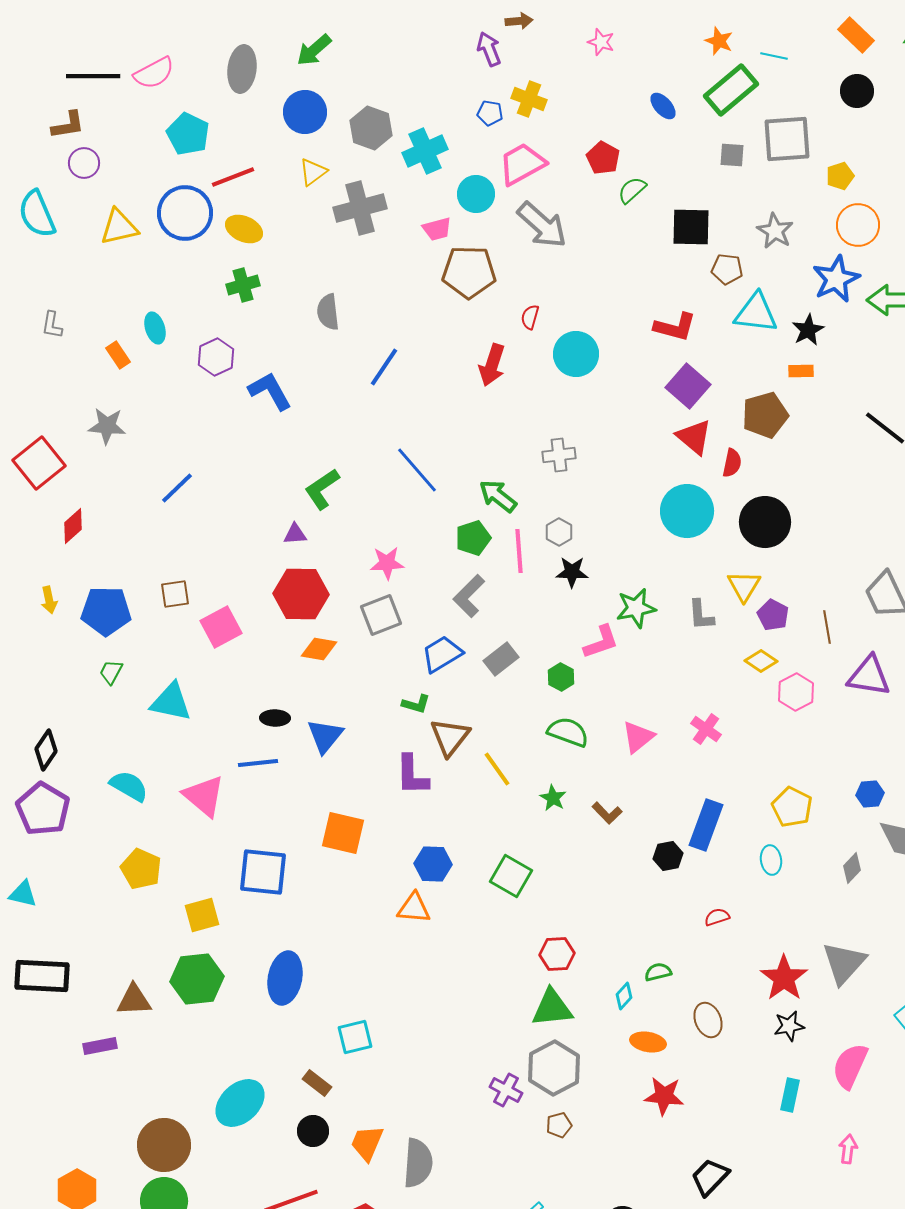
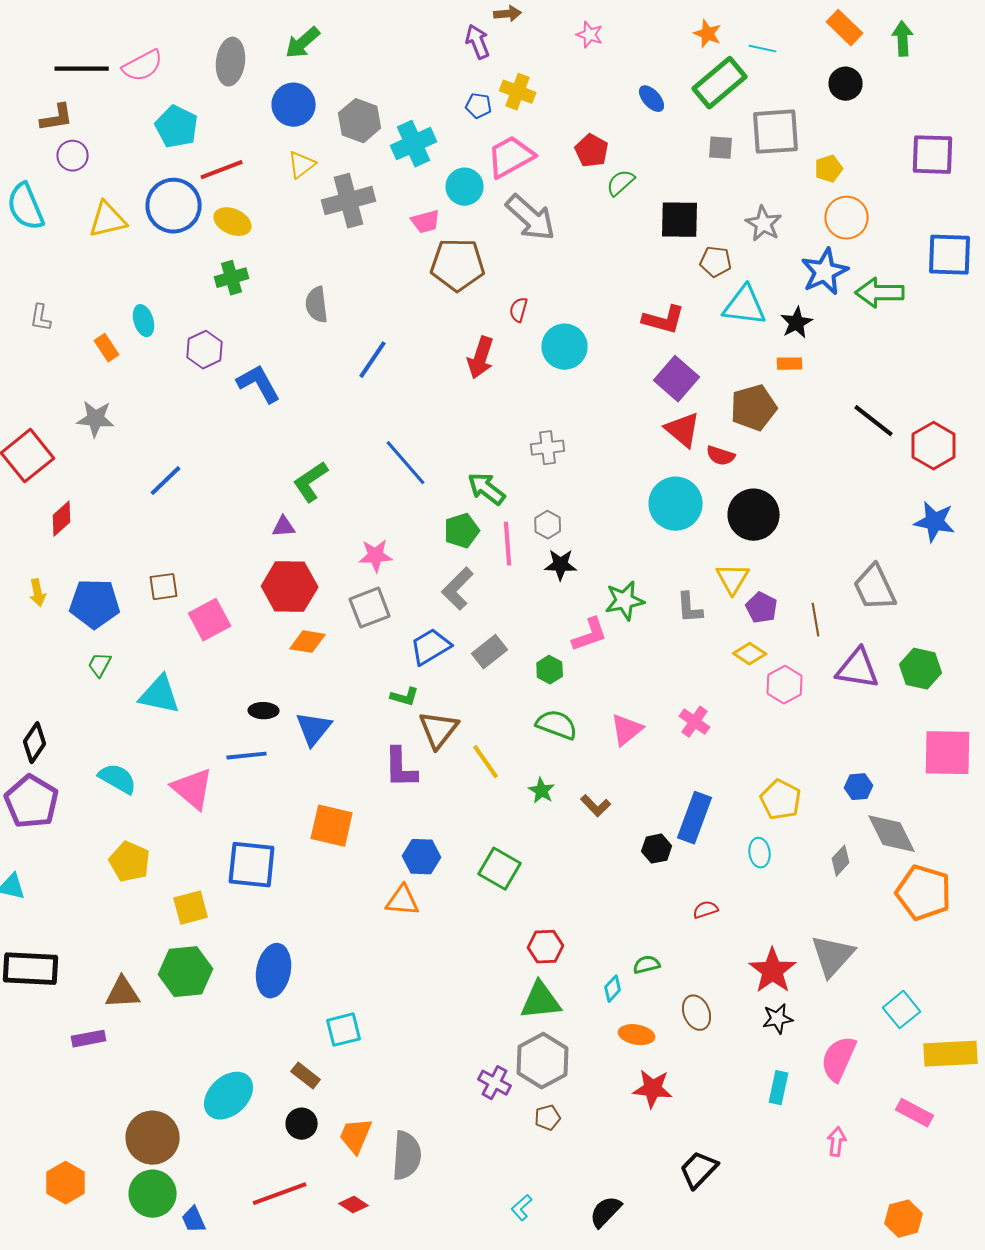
red semicircle: (732, 463) -> (721, 456), turned 96

